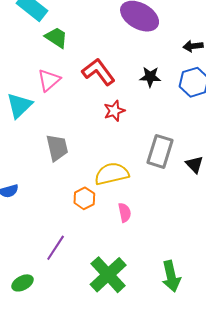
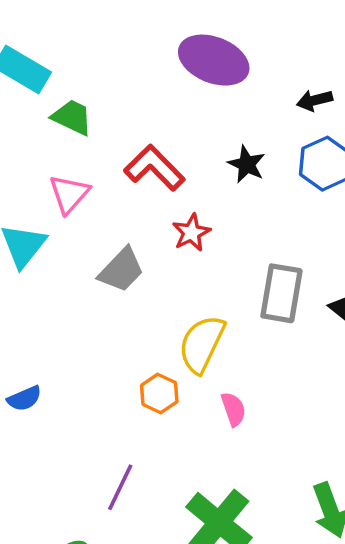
black star: (150, 77) -> (247, 164), turned 30
gray trapezoid: (57, 148) -> (121, 270), moved, turned 64
yellow semicircle: (112, 174) -> (202, 344), turned -44

